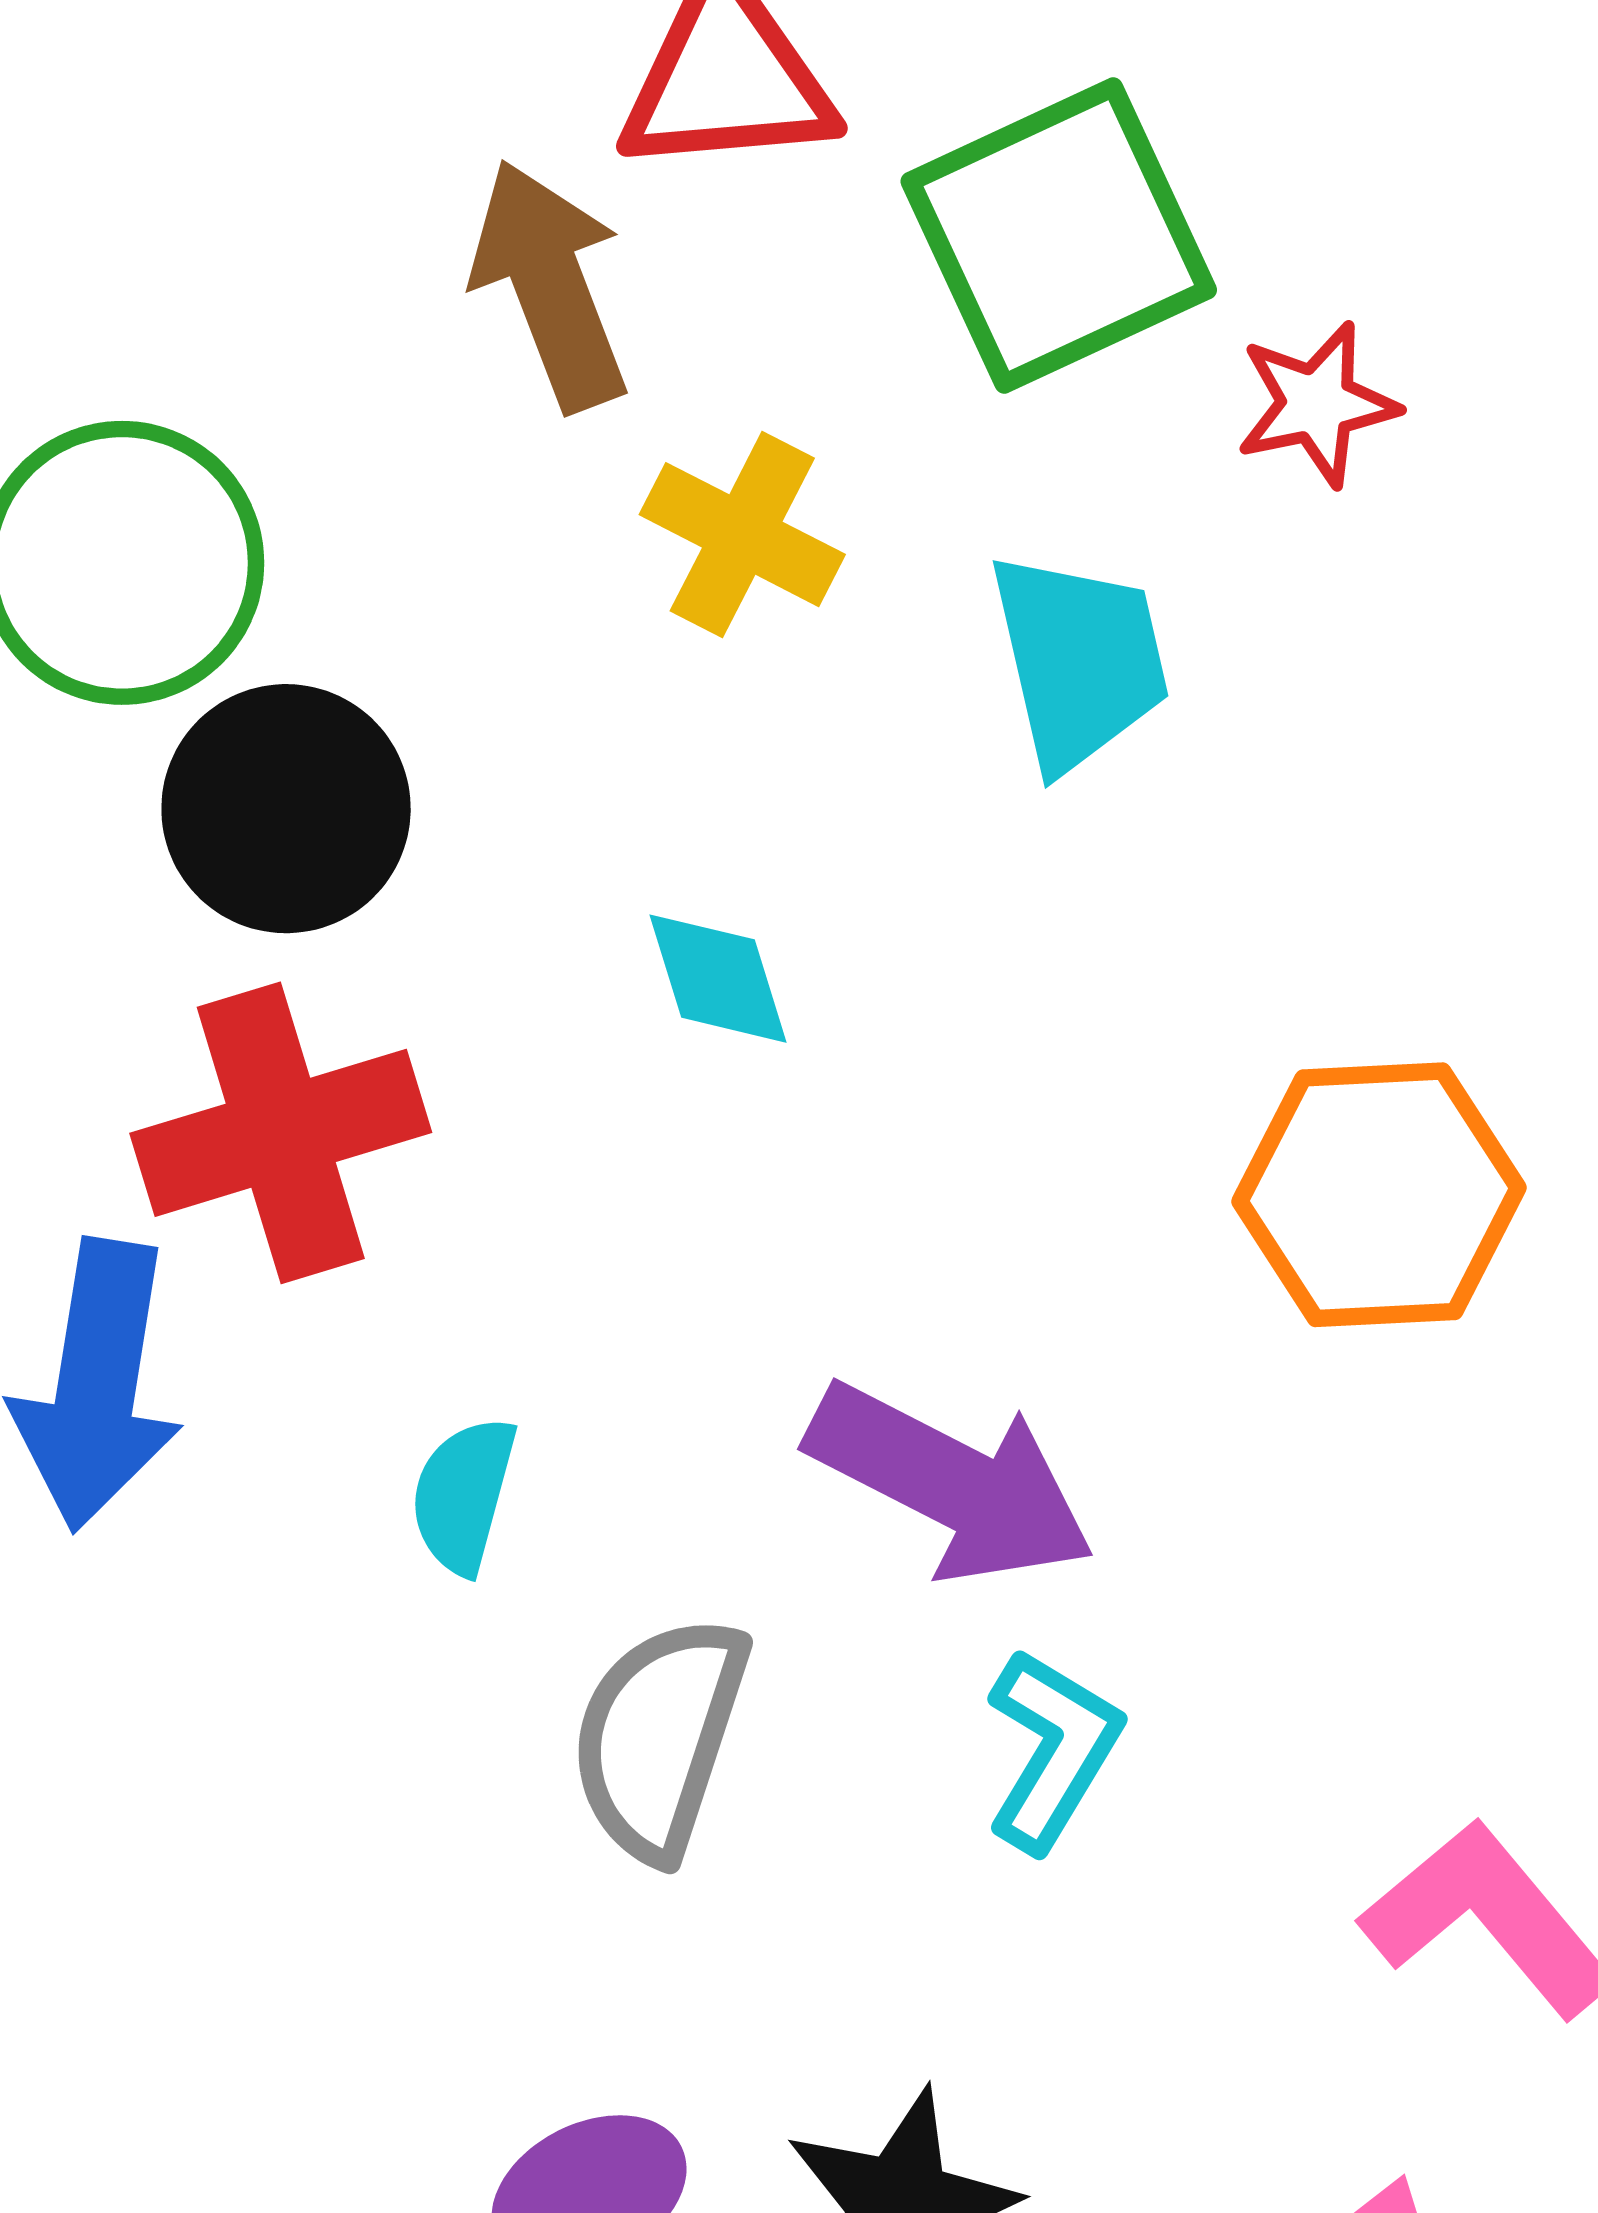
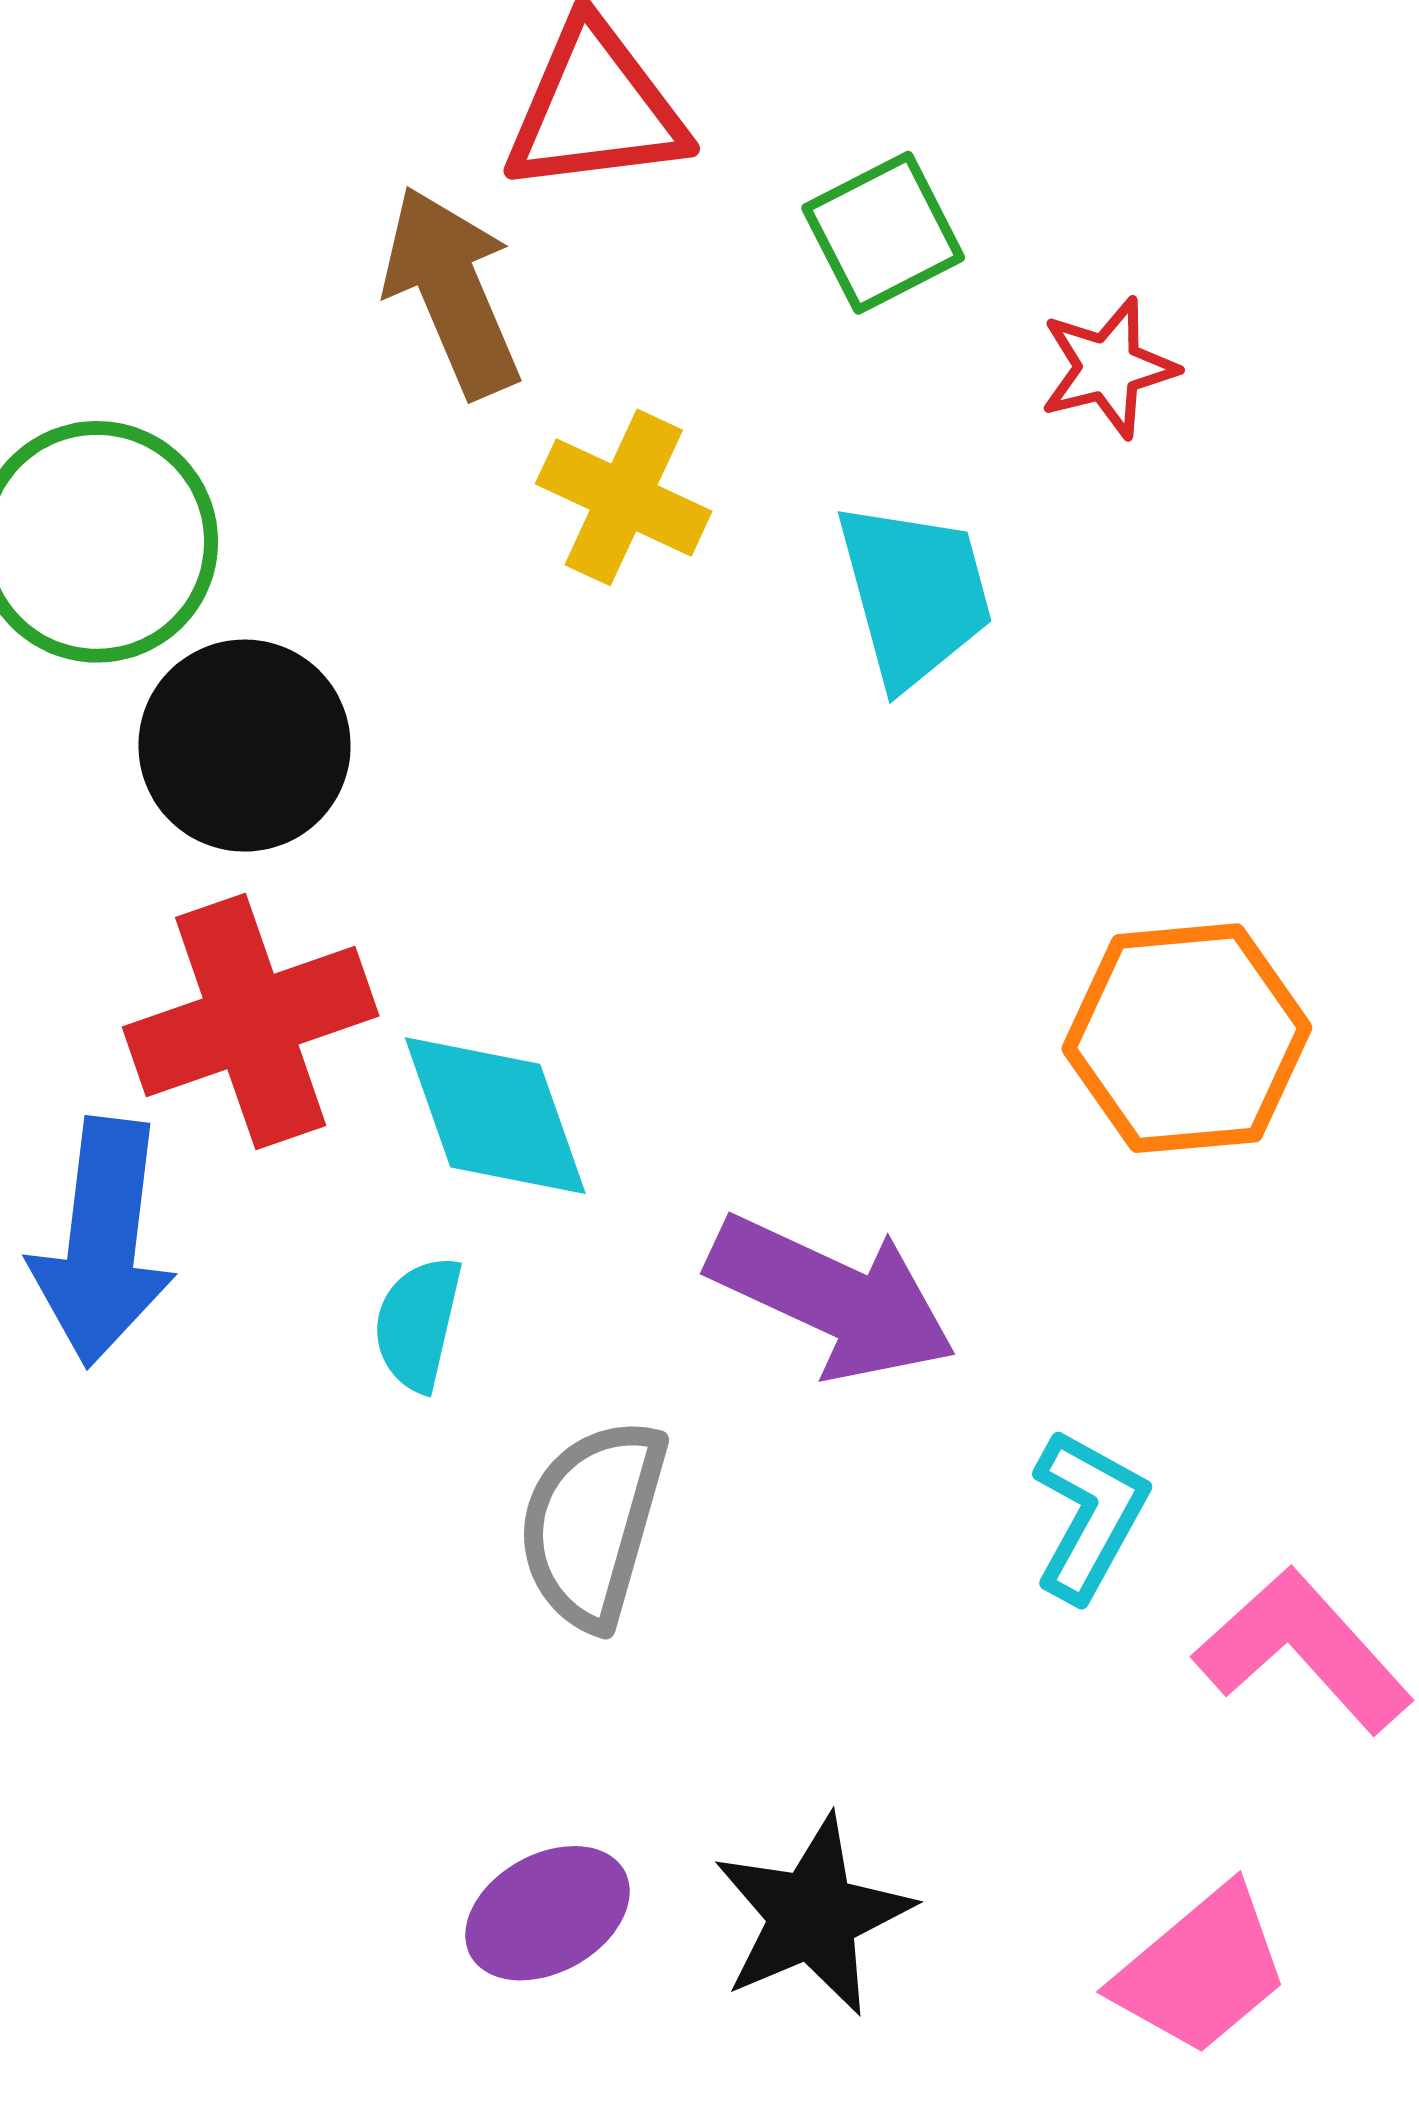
green square: (1059, 236) -> (883, 233), size x0.6
cyan diamond: (718, 979) -> (495, 1116), moved, size x1.5
cyan L-shape: (1053, 1750) -> (1089, 1515), moved

